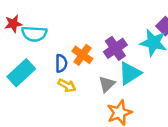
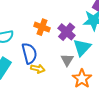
orange cross: (82, 55) -> (42, 27), moved
blue semicircle: (61, 63) -> (29, 53), size x1.5

